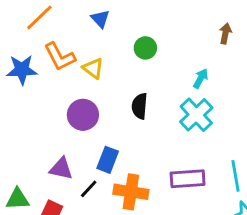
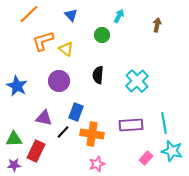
orange L-shape: (60, 57) -> (43, 41), turned 100
blue star: (22, 70) -> (17, 86), moved, turned 30
cyan arrow: (201, 78) -> (119, 16), moved

